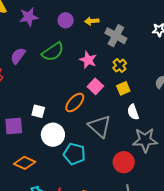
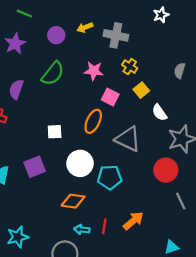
white square: (38, 111) -> (55, 132), moved
orange diamond: (25, 163) -> (73, 201), moved

